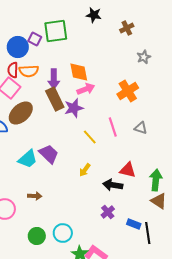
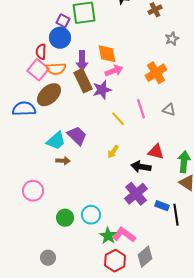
blue circle: (18, 47) -> (60, 38), moved
orange semicircle: (29, 71) -> (56, 69), moved
brown arrow: (35, 196) -> (63, 161), moved
purple cross: (108, 212) -> (136, 194), size x1.6

